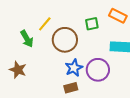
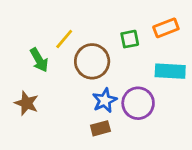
orange rectangle: (118, 16) -> (166, 28), turned -48

